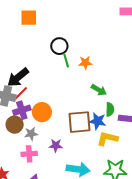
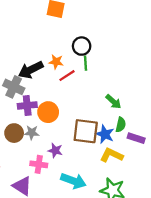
orange star: (85, 63) -> (56, 62), moved
red line: (21, 93) -> (67, 76), moved
brown circle: (15, 125) -> (14, 133), moved
pink cross: (29, 154) -> (39, 164), moved

